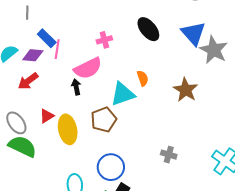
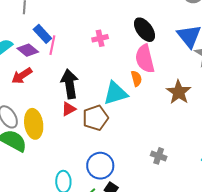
purple diamond: (33, 55) -> (28, 50), turned 30
pink semicircle: (88, 68) -> (145, 59), moved, turned 100
black arrow: (76, 87) -> (70, 84), size x1.8
red triangle: (47, 116) -> (69, 109), moved
yellow ellipse: (68, 129) -> (34, 124), moved

